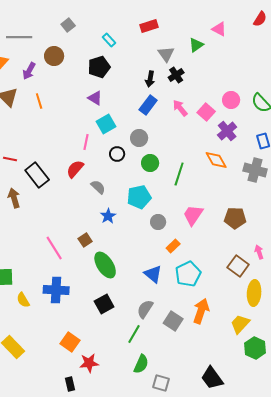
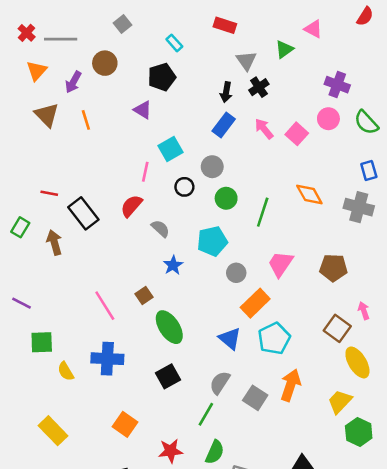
red rectangle: (149, 26) -> (225, 25), turned 36
purple triangle: (95, 98) -> (143, 110), moved
purple cross: (227, 131) -> (337, 85), moved, turned -30
orange rectangle: (173, 246) -> (255, 303), size x1.6
yellow ellipse: (254, 293) -> (357, 362), turned -35
red star: (89, 363) -> (171, 451), moved

